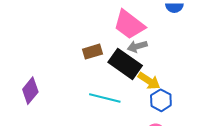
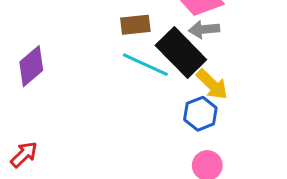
cyan line: (105, 98) -> (145, 65), moved
blue hexagon: (161, 100) -> (200, 114), moved

